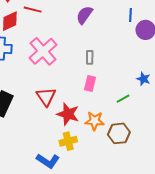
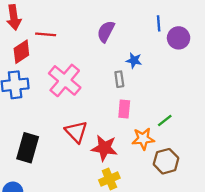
blue star: (143, 79) -> (134, 60), moved
orange star: (95, 121) -> (143, 139), moved

